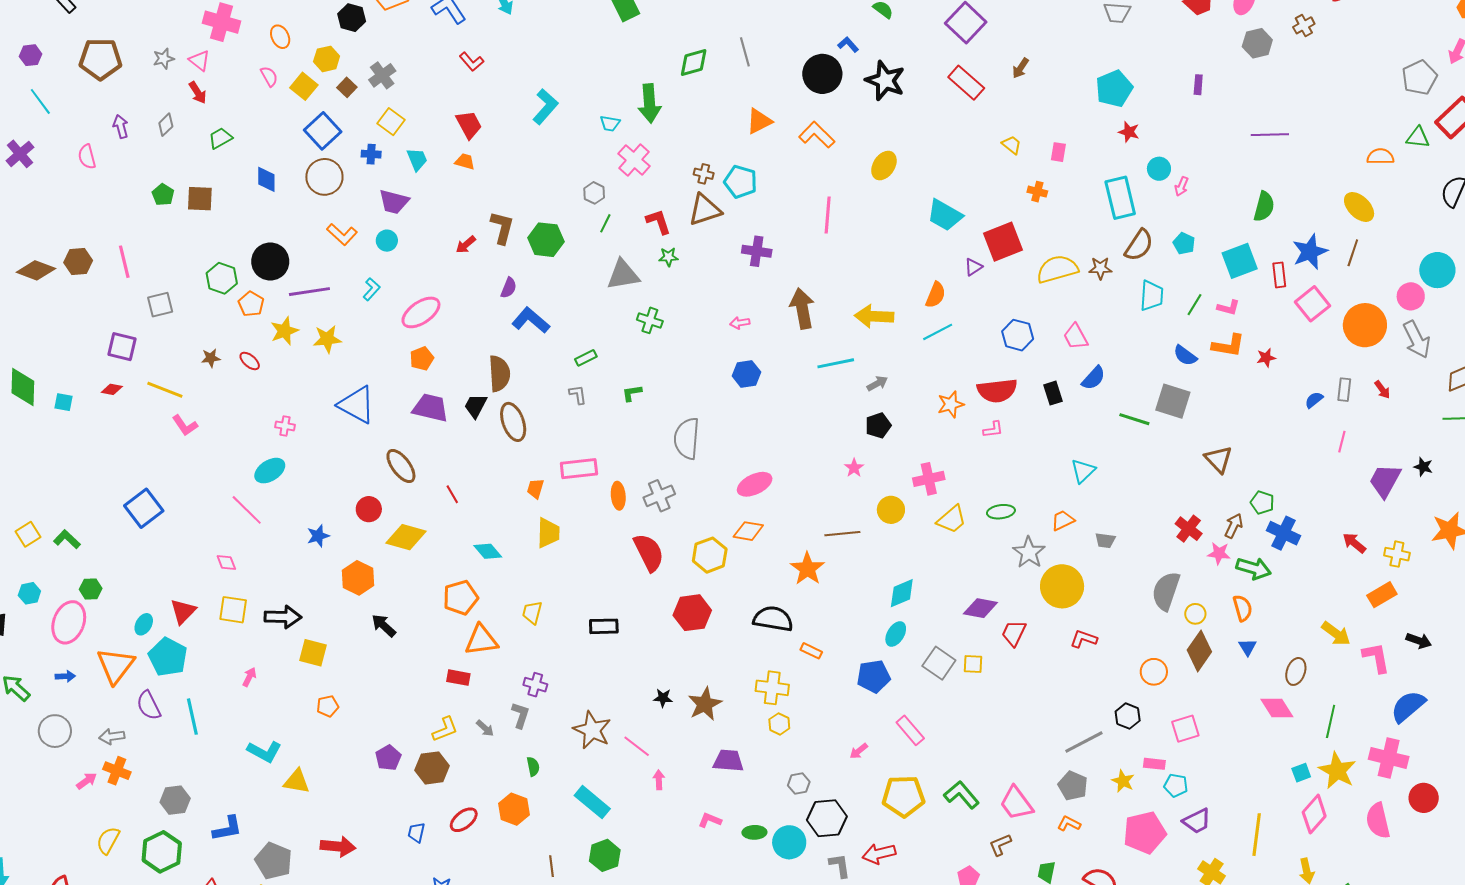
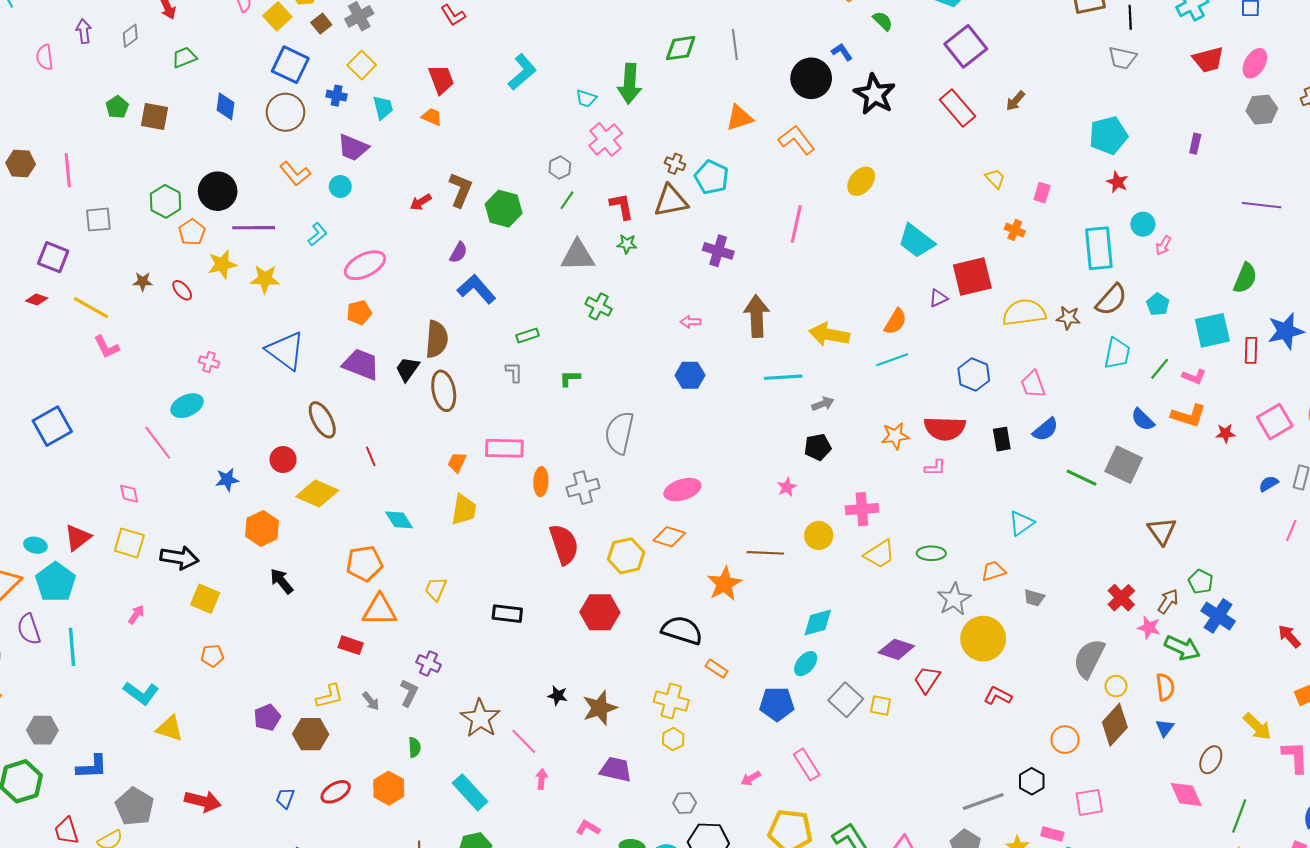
blue square: (323, 131) -> (290, 65), turned -30
pink square: (1312, 304) -> (1275, 422), moved
cyan ellipse: (144, 624) -> (35, 545), turned 65

